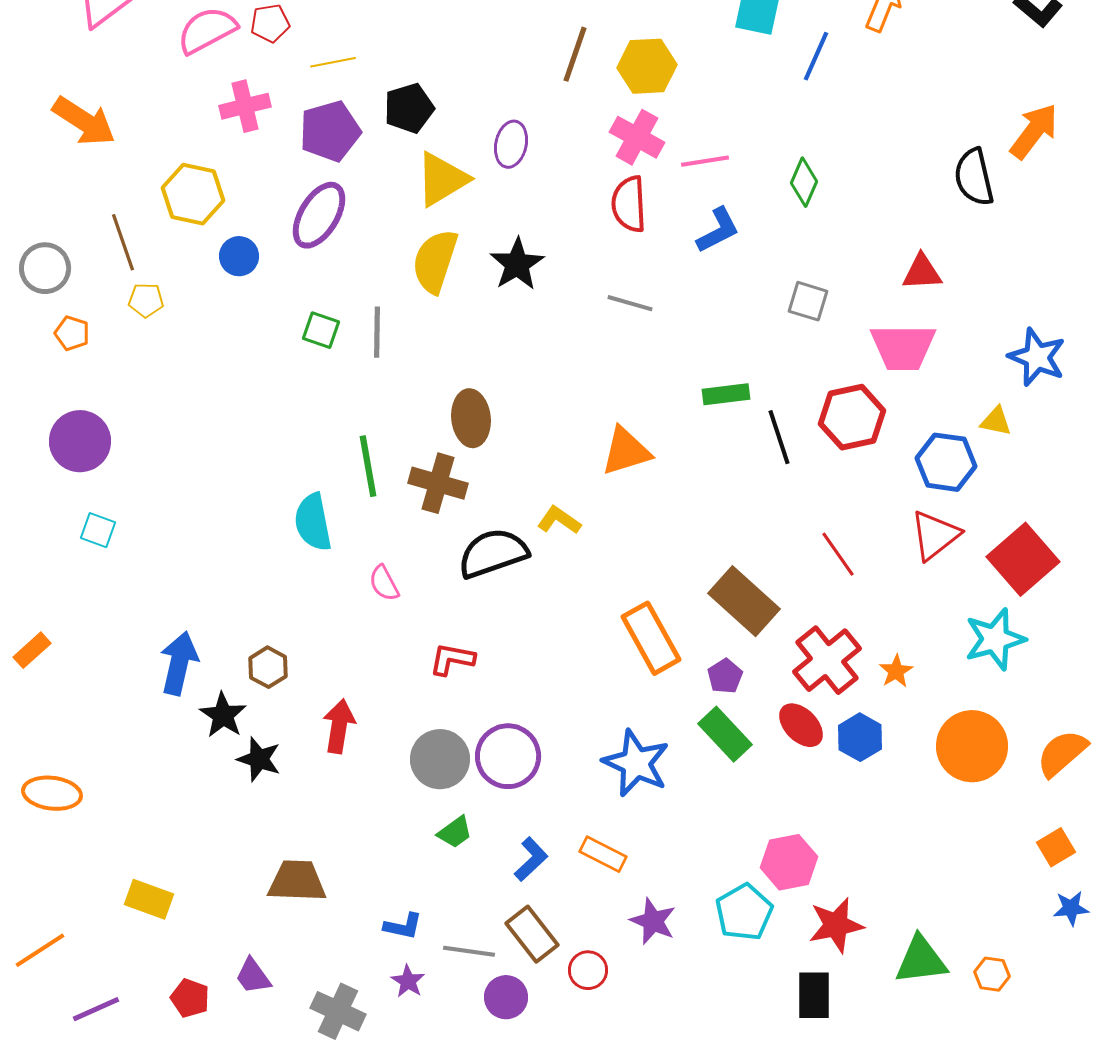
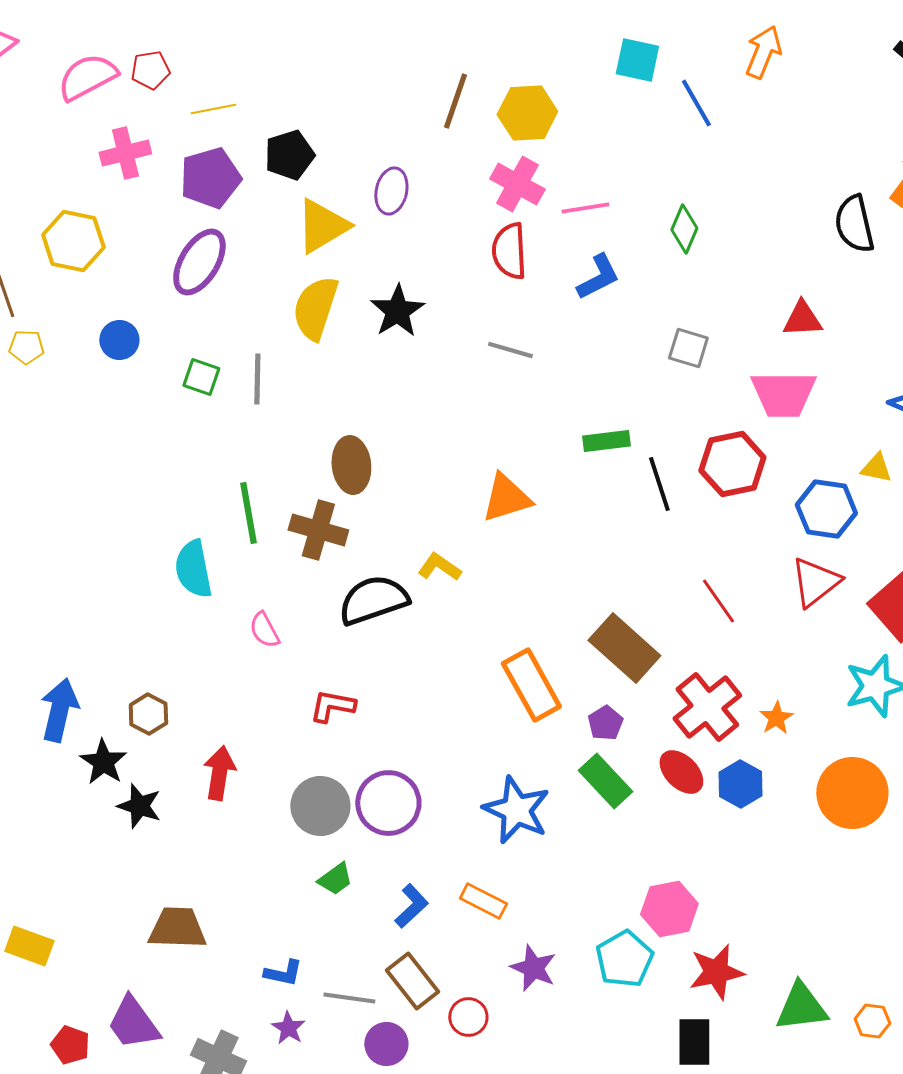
blue line: (816, 56) -> (696, 103), turned -54
blue circle: (239, 256) -> (119, 340), moved
purple trapezoid: (253, 976) -> (133, 1023), size x1.5

